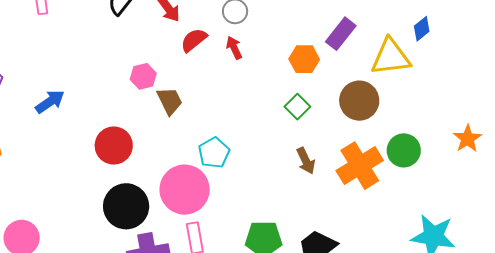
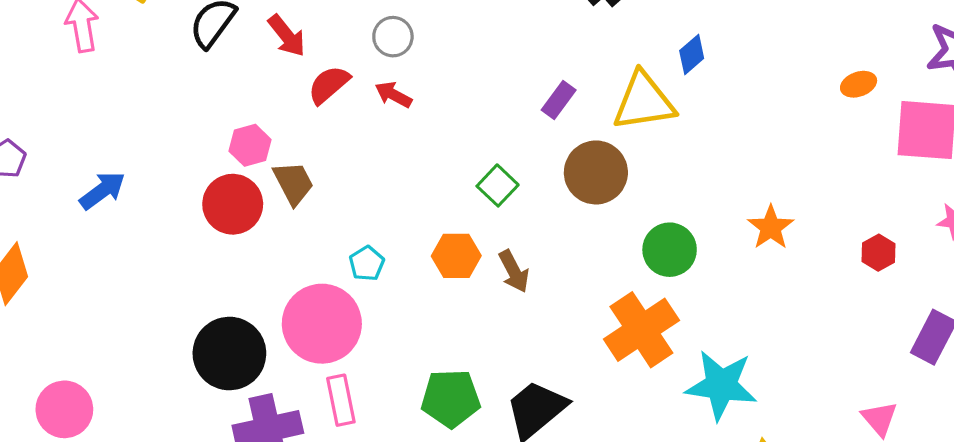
purple rectangle: (341, 34) -> (559, 100), moved, size x0.7
red arrow: (234, 48) -> (393, 95), turned -35
orange hexagon: (304, 59) -> (456, 256), moved
red circle: (114, 146) -> (233, 204), moved
cyan pentagon: (214, 153) -> (367, 263), size x0.7
orange cross: (360, 166) -> (641, 330), moved

